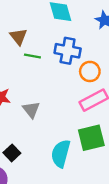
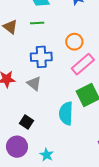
blue cross: (68, 51) -> (41, 57), moved
green line: (32, 56) -> (37, 23), moved

